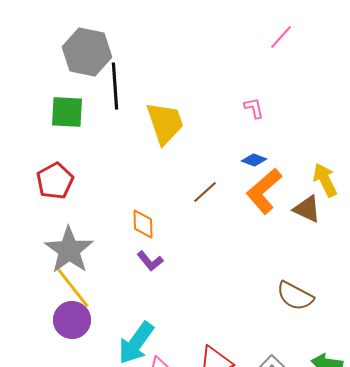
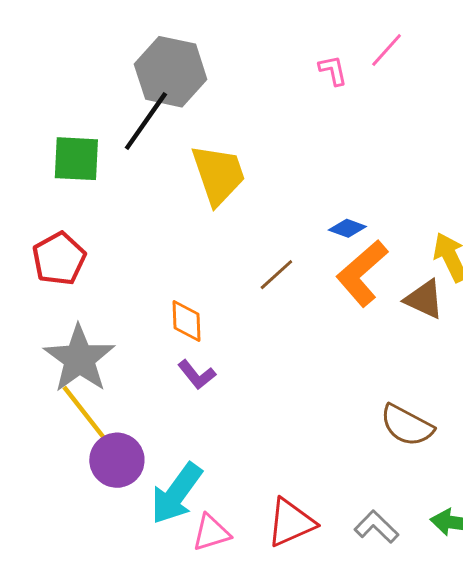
gray hexagon: (87, 52) -> (171, 72), moved
black line: (115, 86) -> (146, 121), turned 39
pink L-shape: (254, 108) -> (333, 70), moved
purple circle: (72, 320) -> (117, 460), moved

